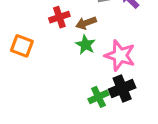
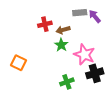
orange square: (22, 46) -> (19, 63), moved
black cross: (122, 89) -> (95, 73), moved

